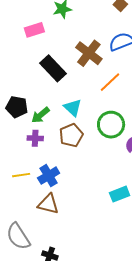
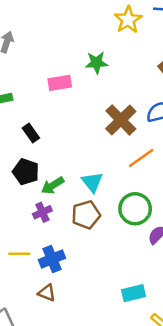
black rectangle: (53, 68) -> (31, 133), moved, size x0.6
purple cross: (35, 138) -> (42, 212), turned -35
brown triangle: (48, 204) -> (47, 293), size x0.7

